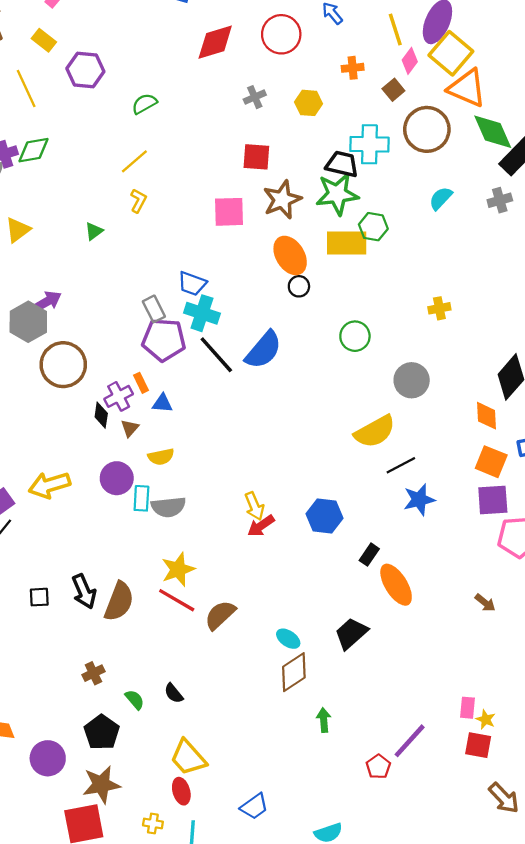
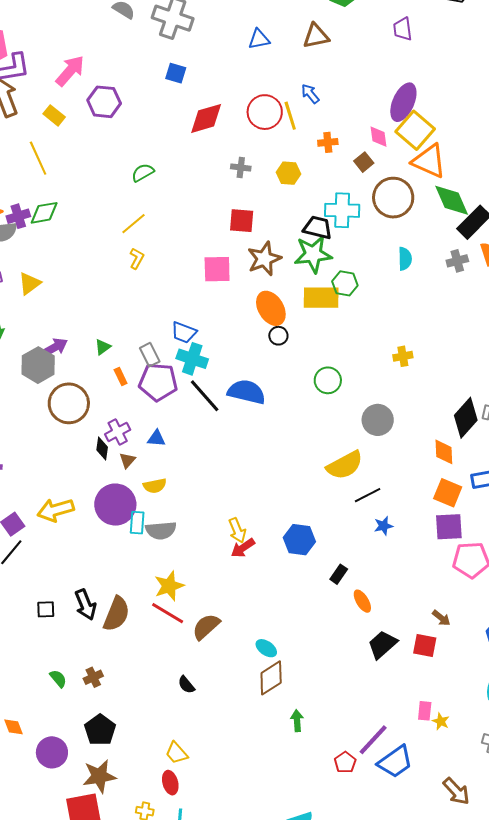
yellow line: (395, 30) -> (290, 116), moved
pink diamond: (410, 61) -> (378, 137), turned -45
purple hexagon: (85, 70) -> (104, 102), moved
gray cross: (255, 97) -> (241, 167), turned 30
cyan semicircle: (441, 198) -> (405, 259), turned 135
green triangle: (94, 231) -> (103, 347), moved
blue semicircle: (263, 350) -> (247, 392), turned -117
orange rectangle: (141, 383) -> (121, 376), moved
purple circle: (117, 478) -> (115, 505), size x1.4
blue star: (419, 500) -> (383, 526), size x0.7
orange ellipse: (396, 585) -> (362, 601), size x0.6
black trapezoid: (351, 633) -> (382, 644), moved
black semicircle: (174, 693) -> (186, 685), moved
green semicircle: (135, 700) -> (58, 679), moved
red square: (478, 745) -> (425, 646), moved
yellow trapezoid: (188, 758) -> (177, 753), size x0.7
blue trapezoid: (254, 806) -> (395, 762), moved, size x1.4

